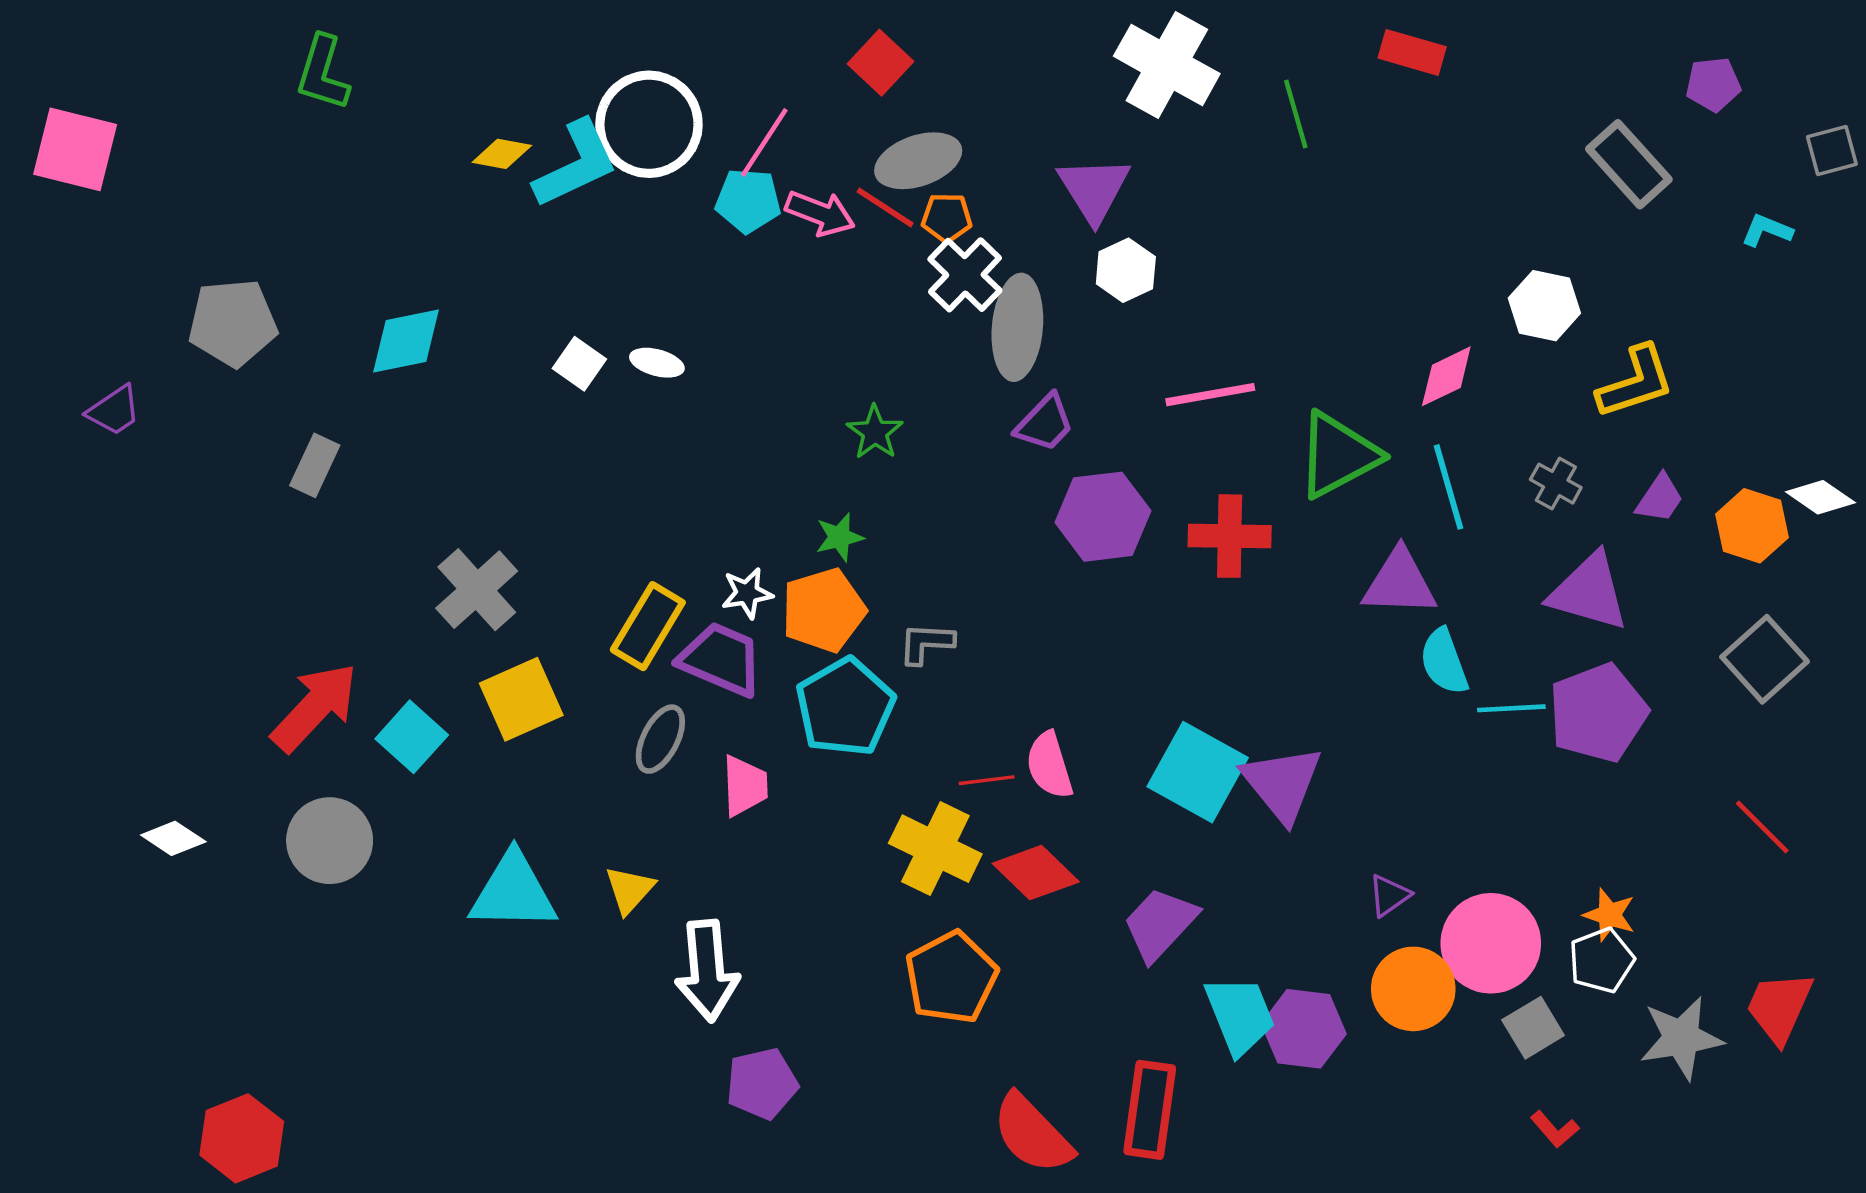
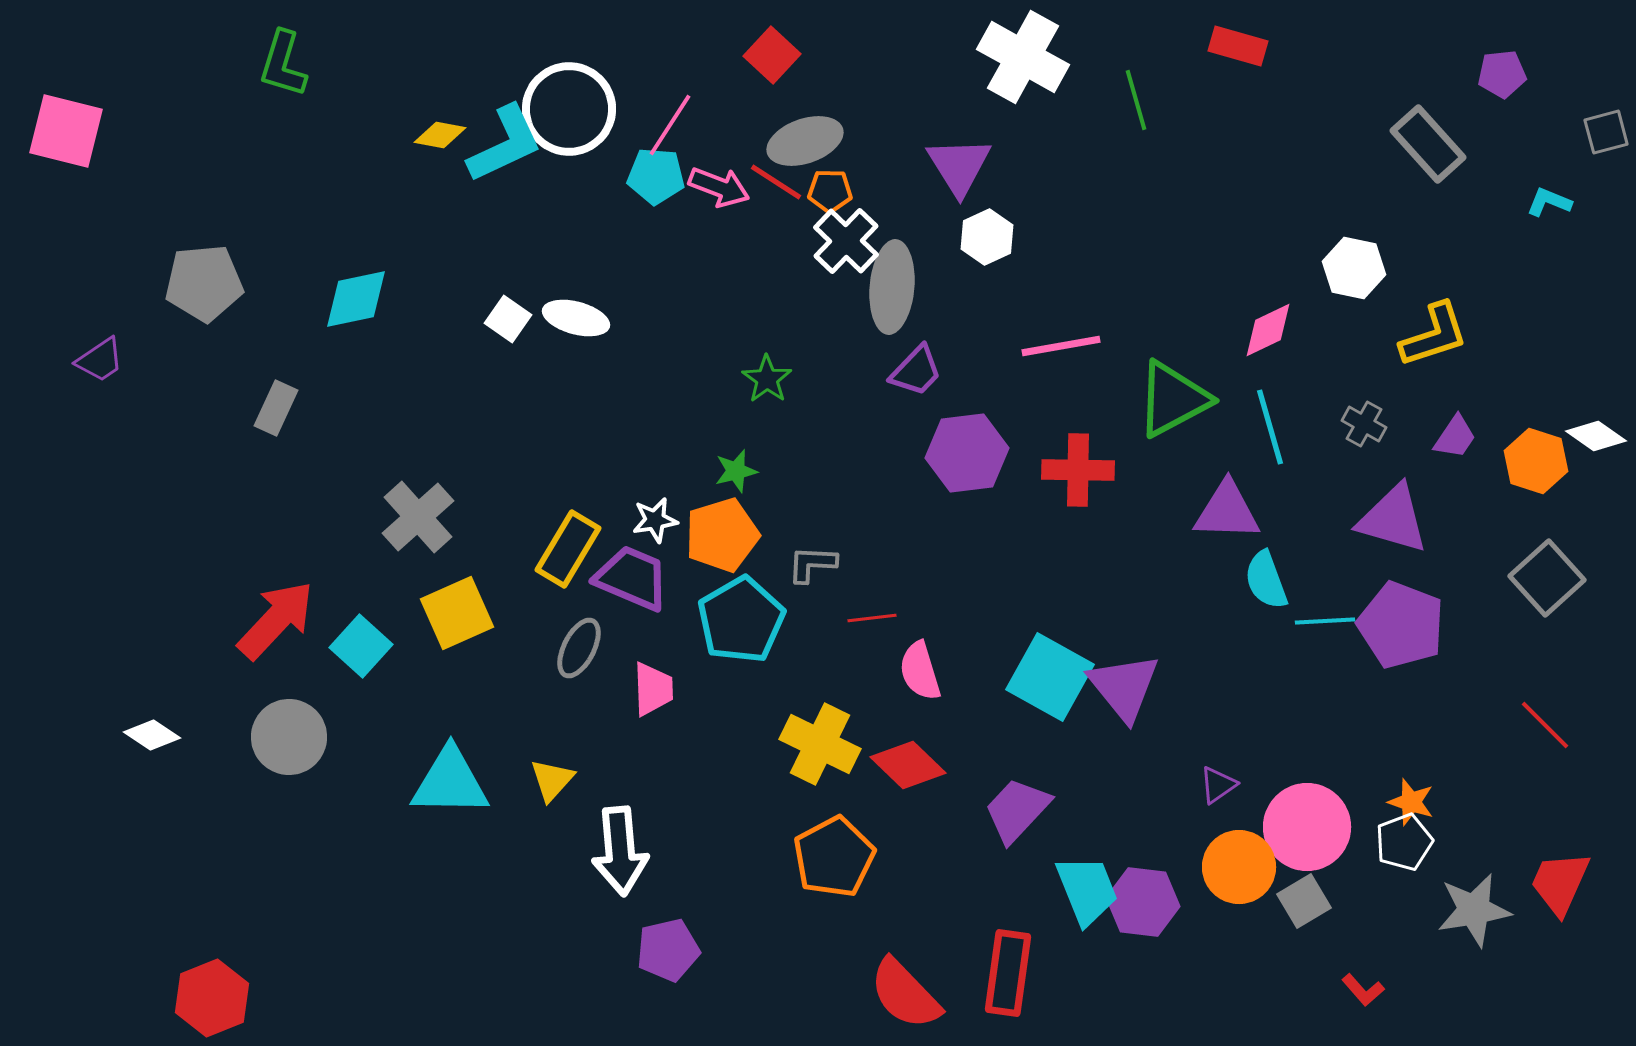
white ellipse: (657, 363) -> (576, 318), size x1.4
purple pentagon: (1598, 713) -> (1401, 625), turned -30
red line: (987, 780) -> (872, 618), moved
gray square: (1533, 1028) -> (1304, 901), moved

